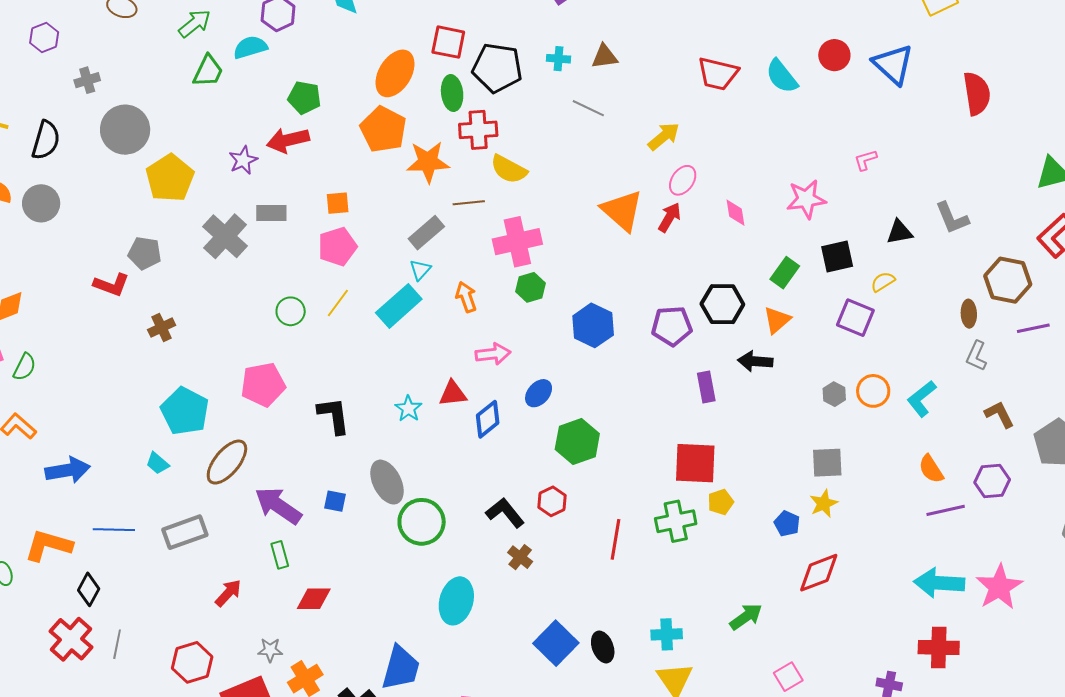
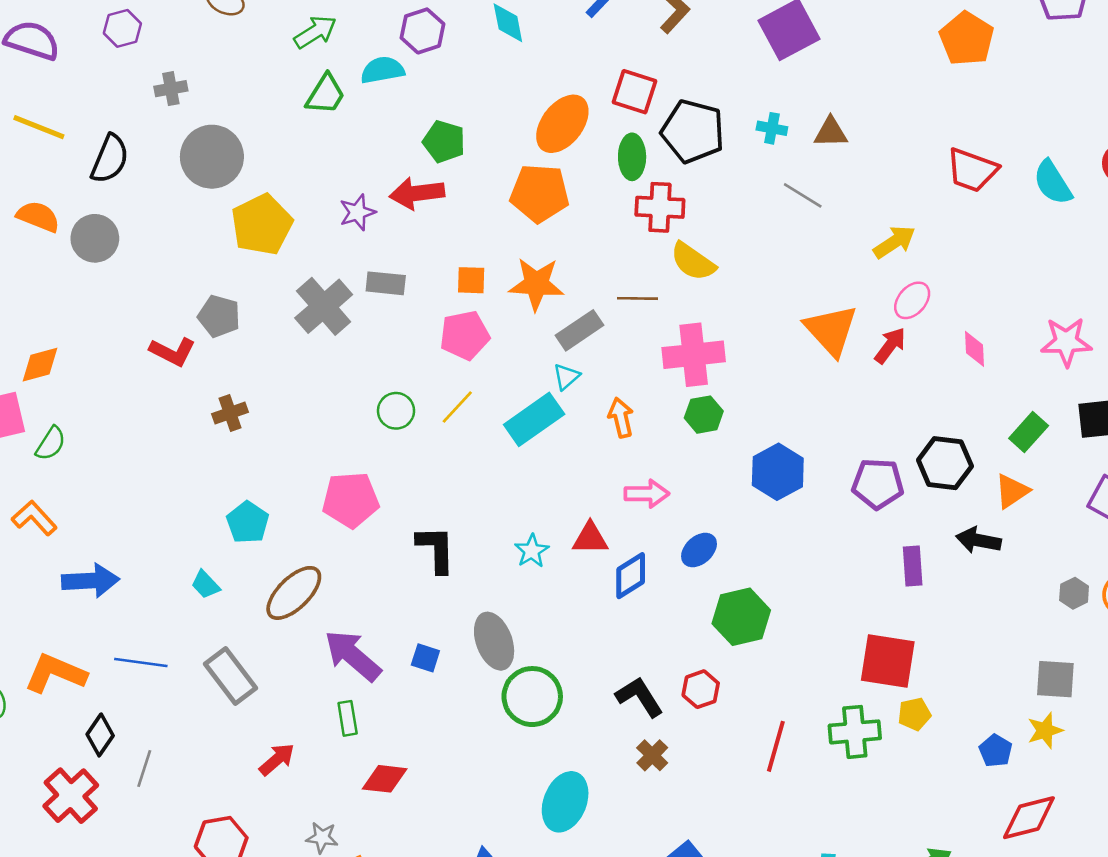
orange pentagon: (383, 129) -> (540, 193), turned -30
orange star: (428, 162) -> (536, 284), moved
cyan pentagon: (185, 411) -> (248, 522), size x0.7
gray rectangle: (185, 532) -> (230, 676), turned 66
gray line: (117, 644) -> (144, 768), moved

